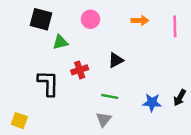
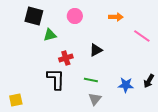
pink line: (175, 26) -> (142, 36), moved, turned -54
black L-shape: (48, 83) -> (56, 79), moved
gray triangle: (104, 119) -> (95, 99), moved
yellow square: (19, 121) -> (16, 100), turned -32

